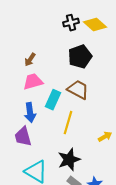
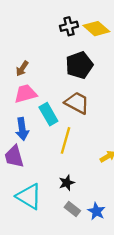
cyan rectangle: (53, 100) -> (48, 114), turned -54
black star: (69, 160) -> (67, 183), size x0.6

